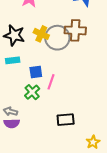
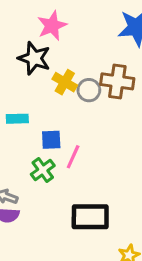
black star: (14, 35) -> (34, 58), moved
gray circle: (57, 38) -> (89, 90), size x0.6
black rectangle: (66, 120) -> (90, 217), size x1.4

